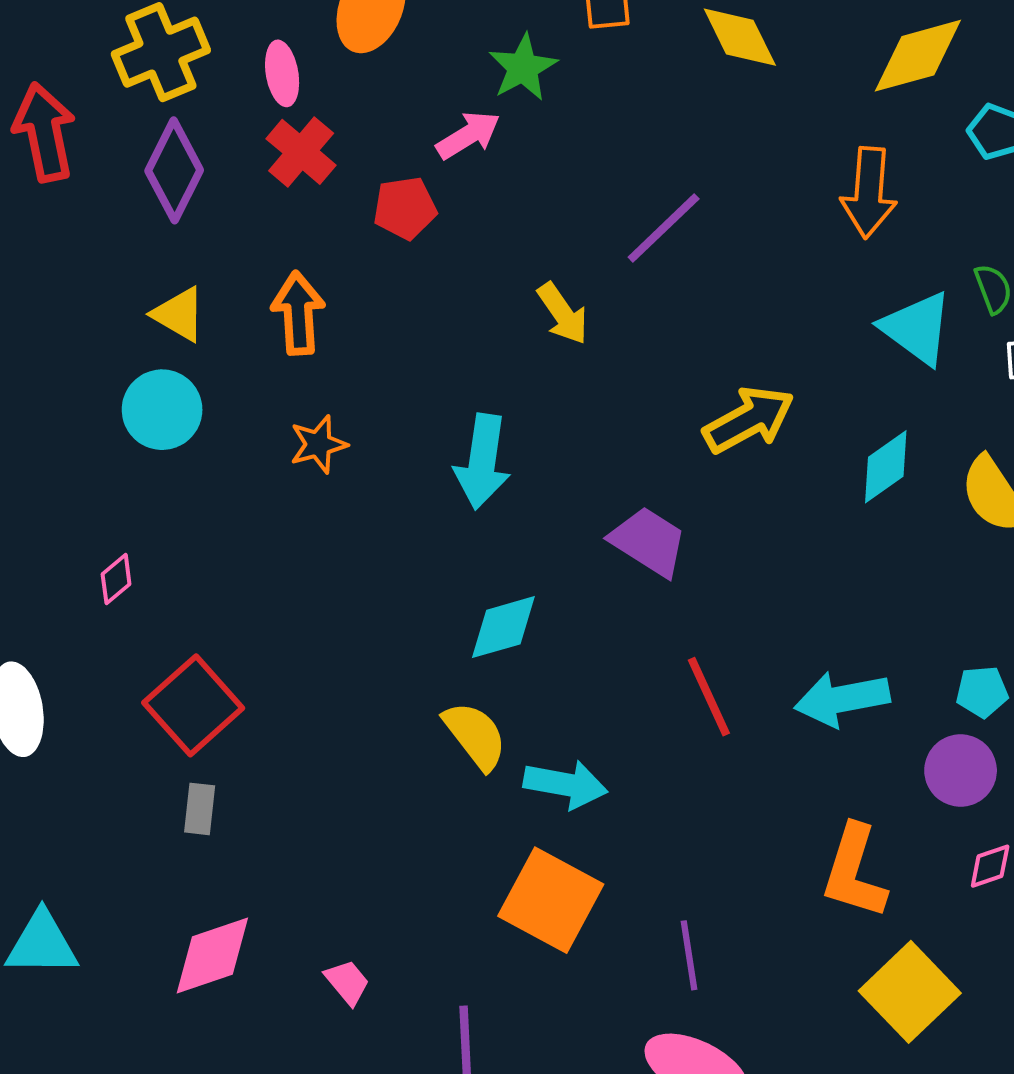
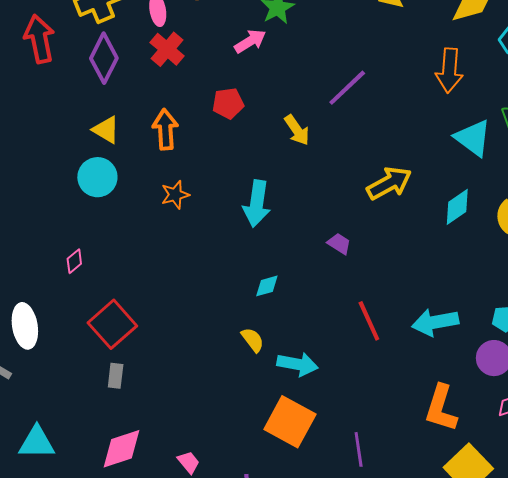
red pentagon: (405, 208) -> (228, 103), moved
purple trapezoid: (649, 542) -> (339, 244), size x0.6
cyan diamond: (503, 627) -> (267, 286), size x0.7
yellow semicircle: (475, 736) -> (253, 340), size x0.7

